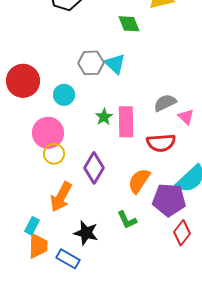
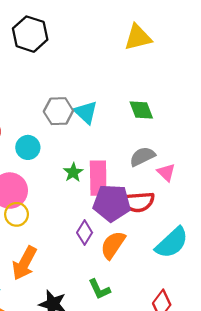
green diamond: (129, 24) -> (141, 110), moved
purple diamond: (94, 168) -> (85, 233), moved, size x0.7
purple pentagon: (169, 200) -> (112, 203), moved

